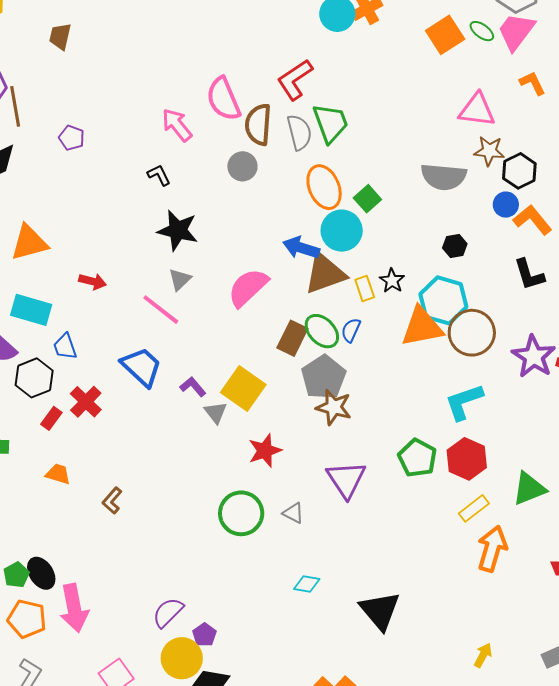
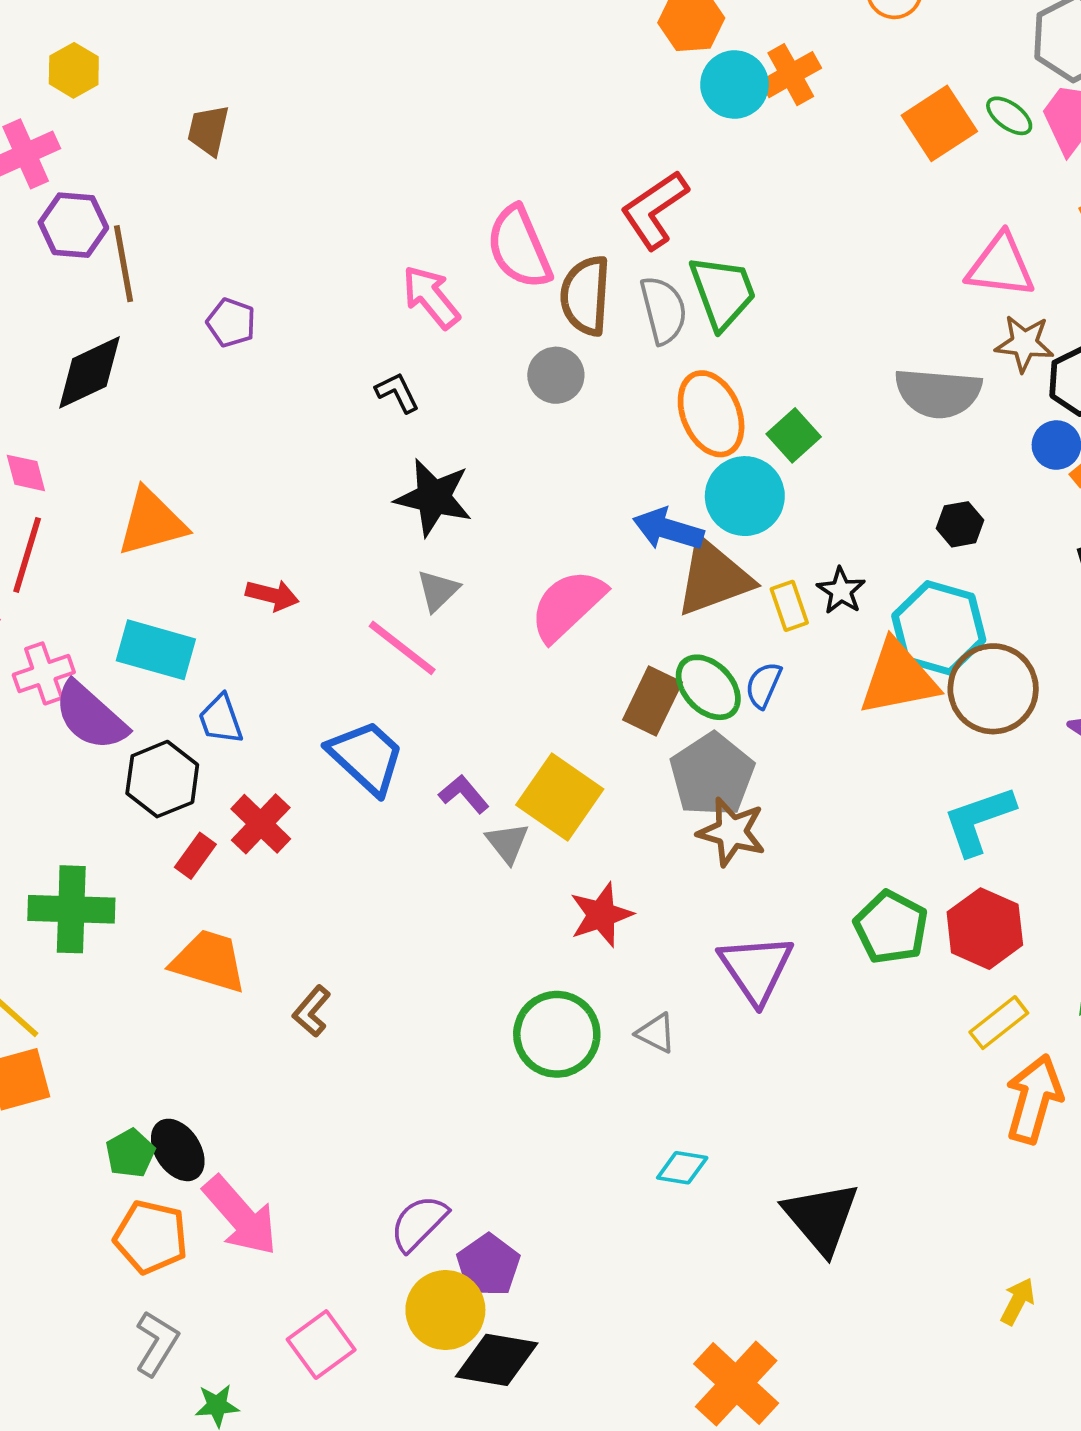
orange trapezoid: (58, 474) -> (209, 961), size x1.6
pink arrow: (74, 608) -> (240, 1216), turned -30
purple pentagon: (204, 635) -> (488, 1265), size x1.4

